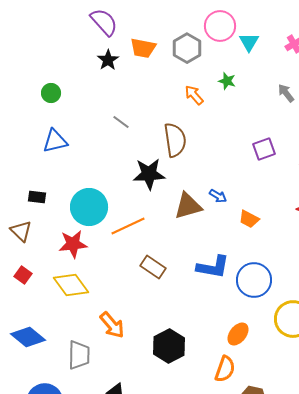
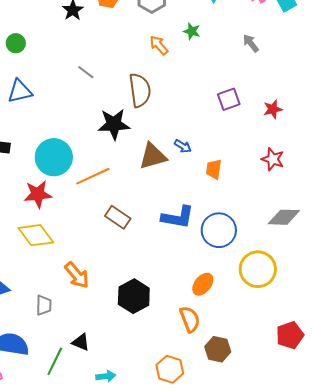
orange trapezoid: (249, 219) -> (214, 169), turned 70
gray trapezoid: (79, 355) -> (44, 305), size x0.7
orange semicircle: (225, 369) -> (190, 319), turned -40

